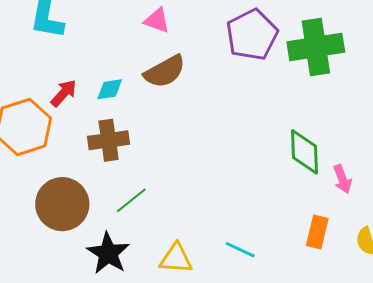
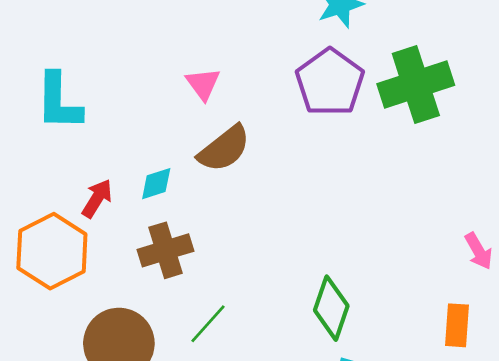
pink triangle: (157, 20) -> (203, 84), turned 44
green diamond: (304, 152) -> (331, 308), moved, turned 30

